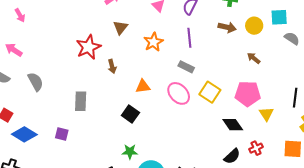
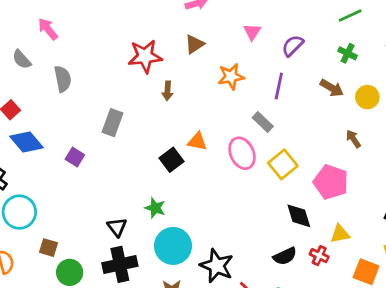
orange triangle: (143, 86) -> (197, 141), moved
yellow triangle: (266, 114) -> (340, 234), moved, turned 35
red cross: (256, 148) -> (319, 256), turned 32

